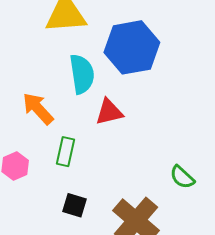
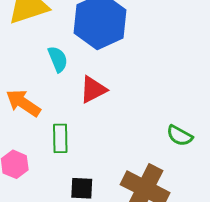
cyan semicircle: (82, 74) -> (58, 59), size x0.7

